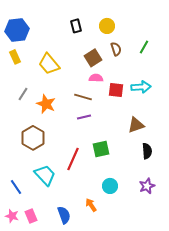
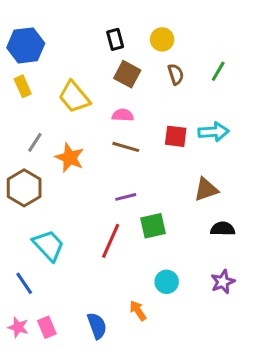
brown square: (93, 58) -> (127, 74), moved, turned -30
pink semicircle: (96, 78) -> (123, 115), moved
purple line: (84, 117) -> (126, 197), moved
brown hexagon: (33, 138) -> (24, 188), moved
black semicircle: (147, 151) -> (223, 229), turned -84
cyan trapezoid: (45, 175) -> (48, 245), moved

